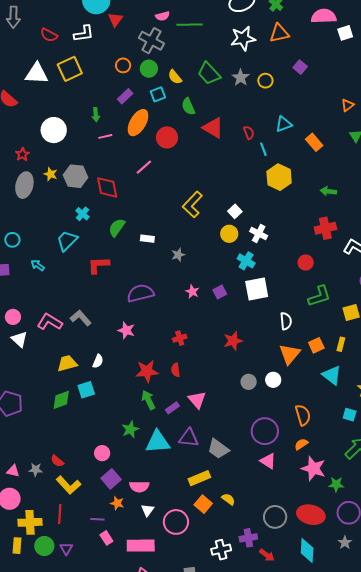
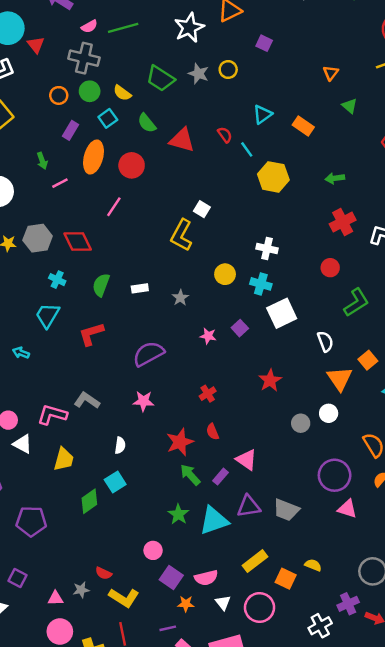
white square: (235, 211) -> (202, 209), moved
yellow circle: (229, 234) -> (225, 274), moved
yellow trapezoid: (67, 363) -> (64, 459), moved, turned 135
yellow rectangle: (199, 478) -> (255, 561), moved

